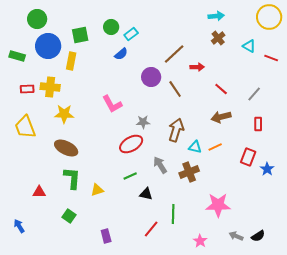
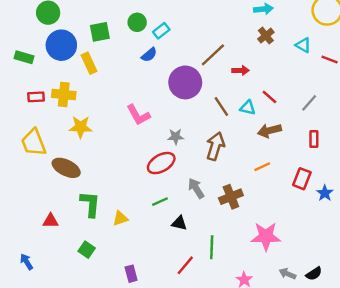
yellow rectangle: (71, 61) -> (89, 63), turned -36
purple circle: (151, 77) -> (185, 82), size x1.4
brown line: (175, 89) -> (221, 107), moved
cyan triangle: (195, 147) -> (248, 108), moved
brown ellipse: (66, 148) -> (66, 168), moved

